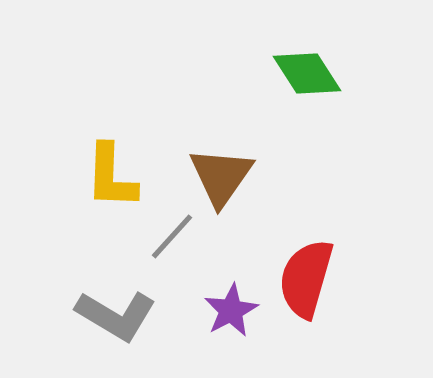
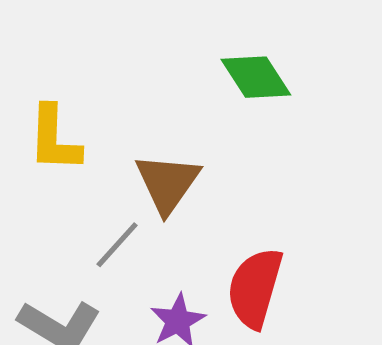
yellow L-shape: (111, 176) -> (54, 139), moved

